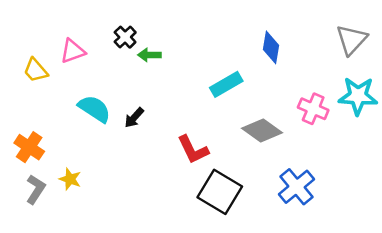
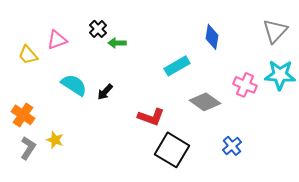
red L-shape: (193, 150) -> (151, 117), turned -44
blue cross: (297, 187) -> (232, 146), size x0.7

